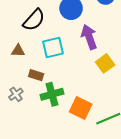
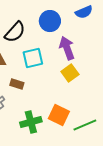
yellow square: (105, 63) -> (70, 73), moved
green cross: (52, 94) -> (31, 122), moved

